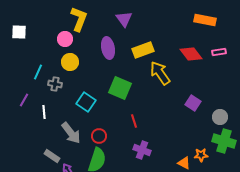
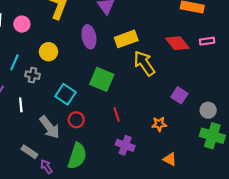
pink circle: (65, 39) -> (22, 24), moved
red circle: (99, 136) -> (76, 120), moved
orange star: (201, 155) -> (159, 124), moved

